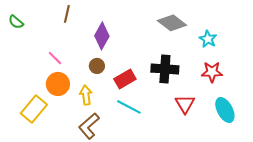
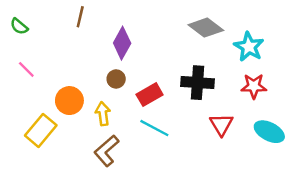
cyan star: (208, 39) -> (249, 47), size x1.4
pink line: (55, 58) -> (26, 69), moved
cyan ellipse: (225, 110) -> (269, 132), turned -35

